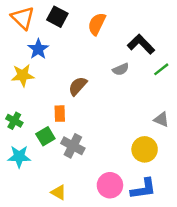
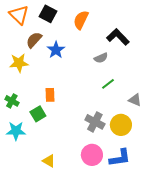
blue star: (38, 49) -> (56, 50), moved
green line: (161, 69) -> (108, 84), moved
brown semicircle: (78, 86) -> (34, 40), moved
gray cross: (73, 146) -> (95, 122), moved

